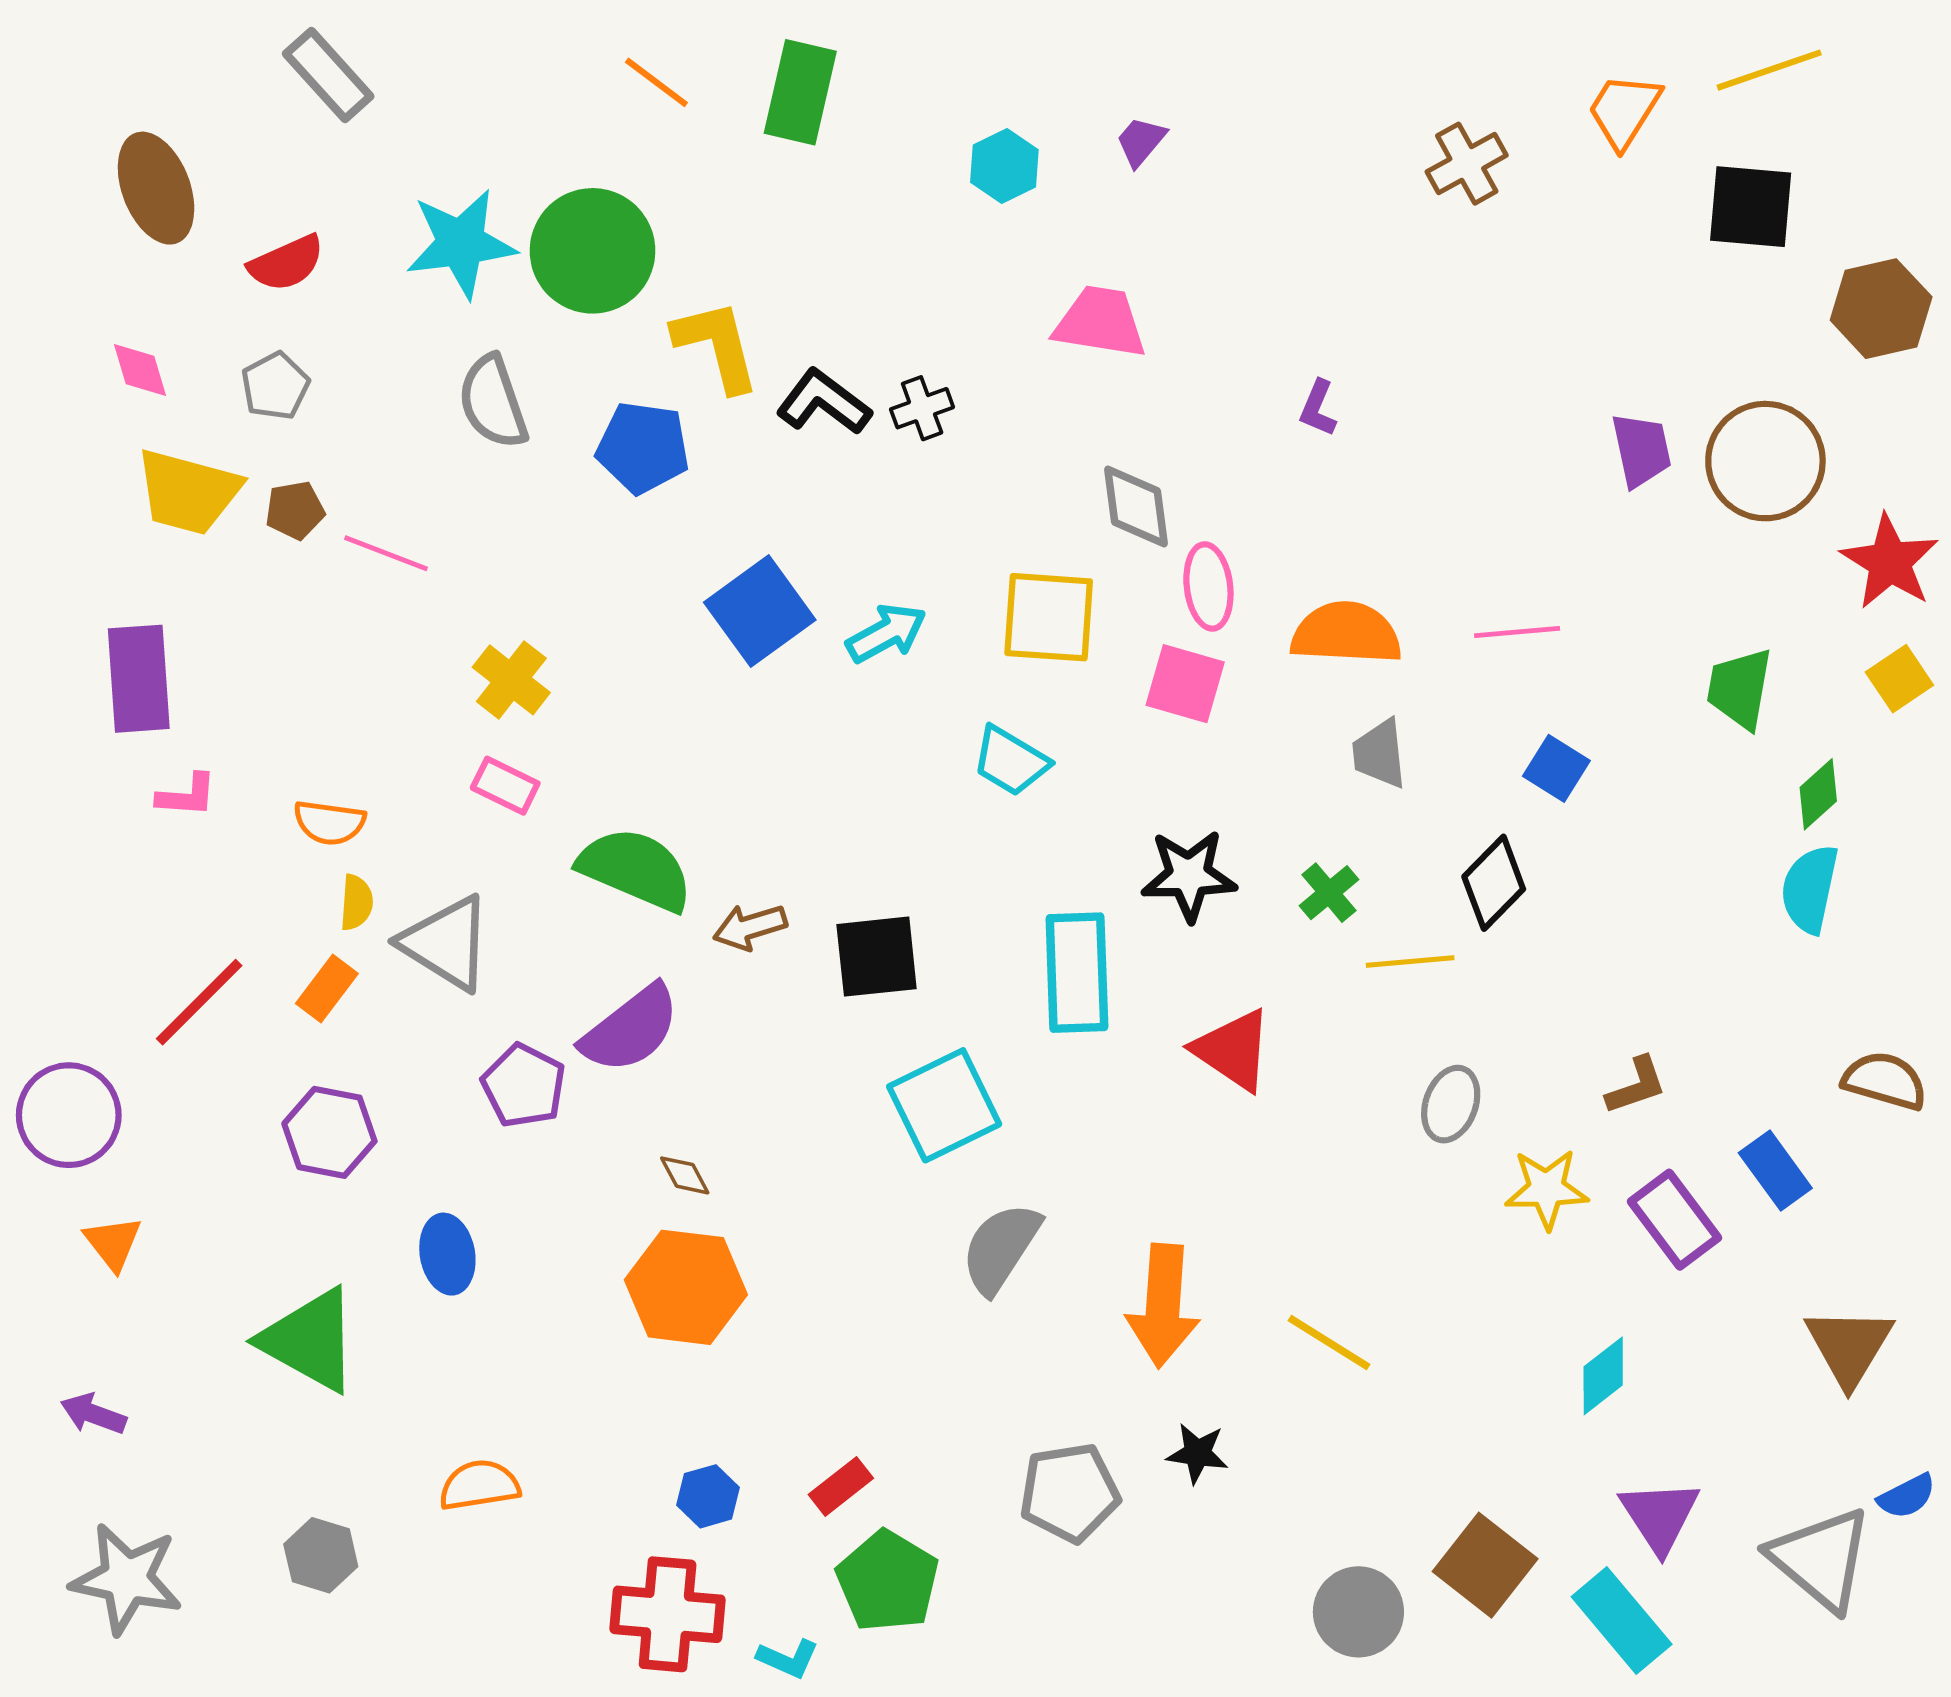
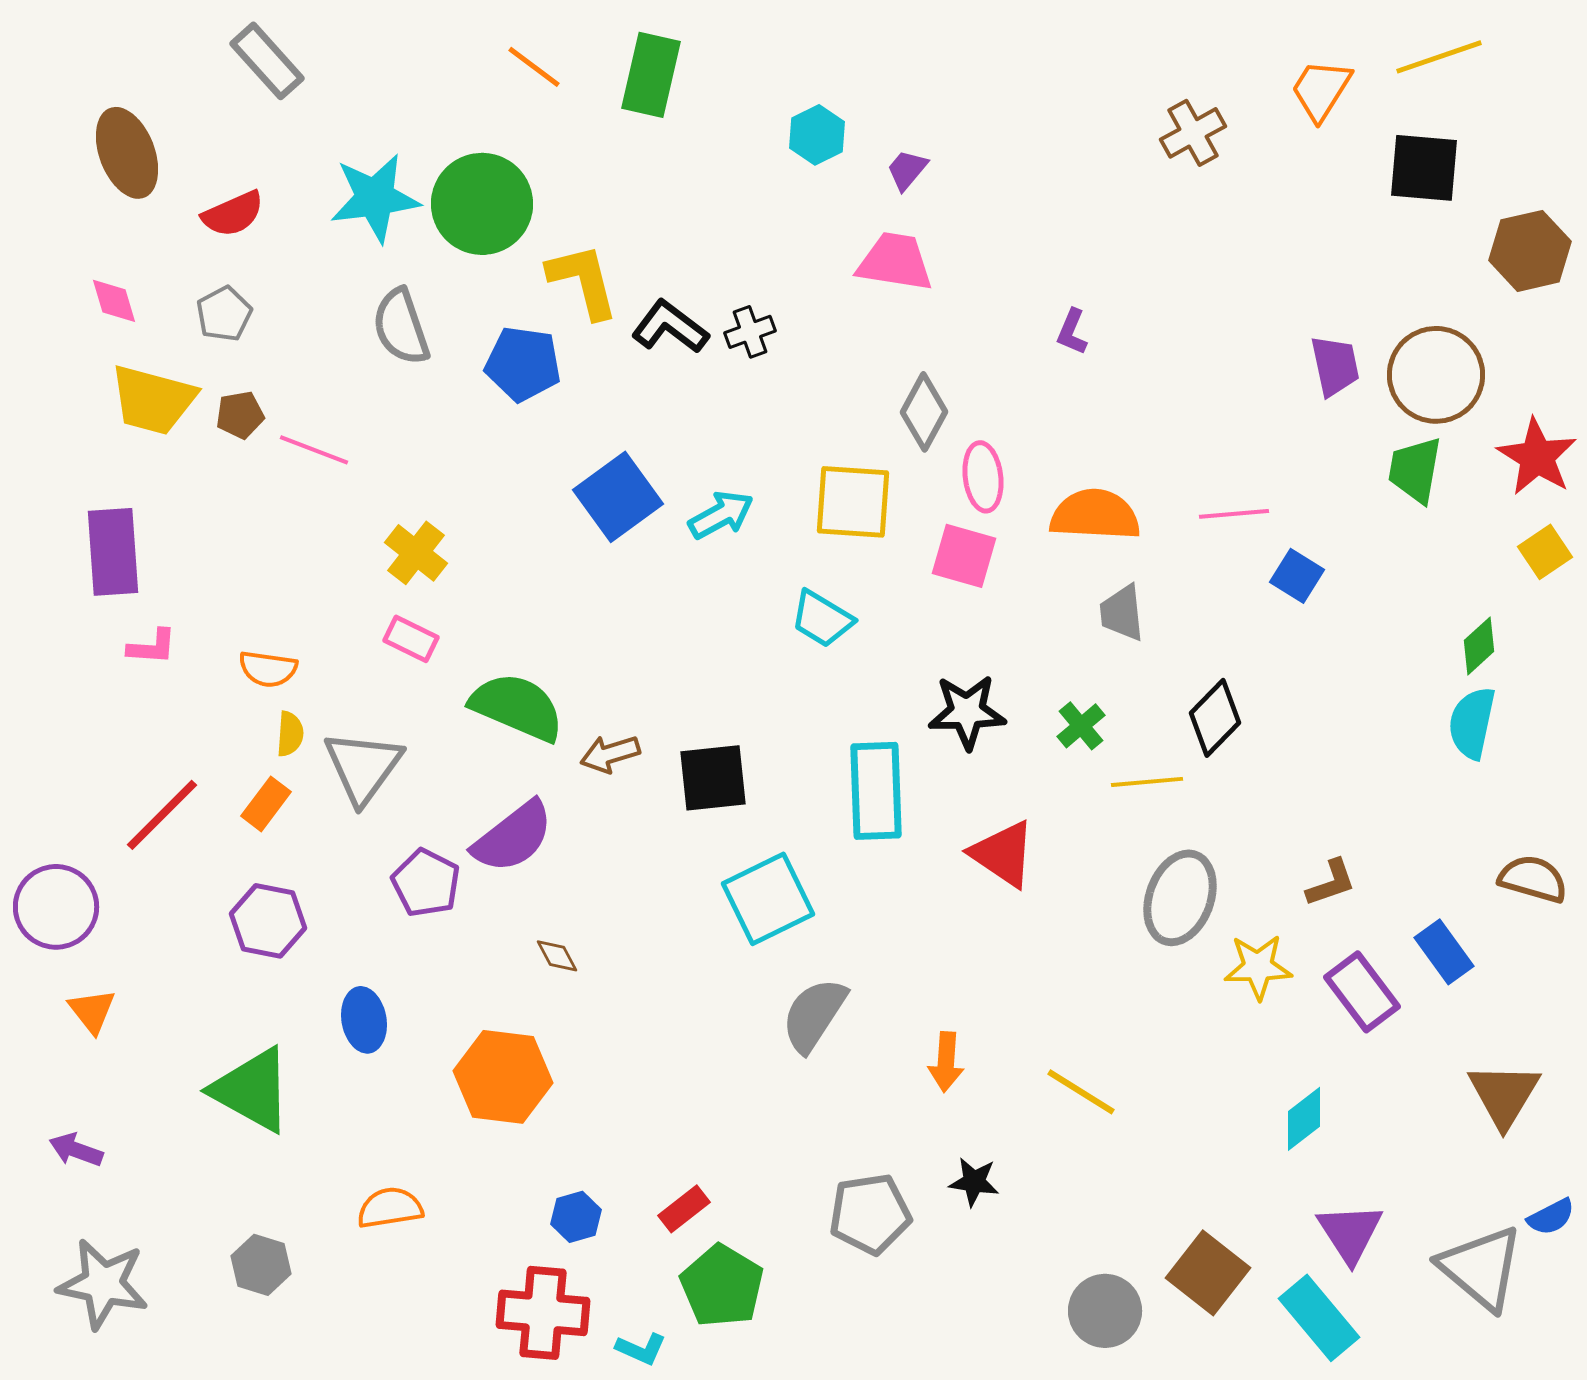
purple trapezoid: (1141, 141) -> (907, 170), moved
gray diamond: (1136, 507) -> (924, 412), turned 36
green trapezoid: (1740, 689) -> (1415, 470), moved
blue square: (1556, 768) -> (1297, 576), moved
gray triangle: (446, 943) -> (363, 767), turned 34
gray ellipse: (1451, 1104) -> (1180, 898), size x1.5
orange hexagon: (686, 1287) -> (503, 1077), moved
orange arrow: (1163, 1306) -> (946, 1062), size x0.6

